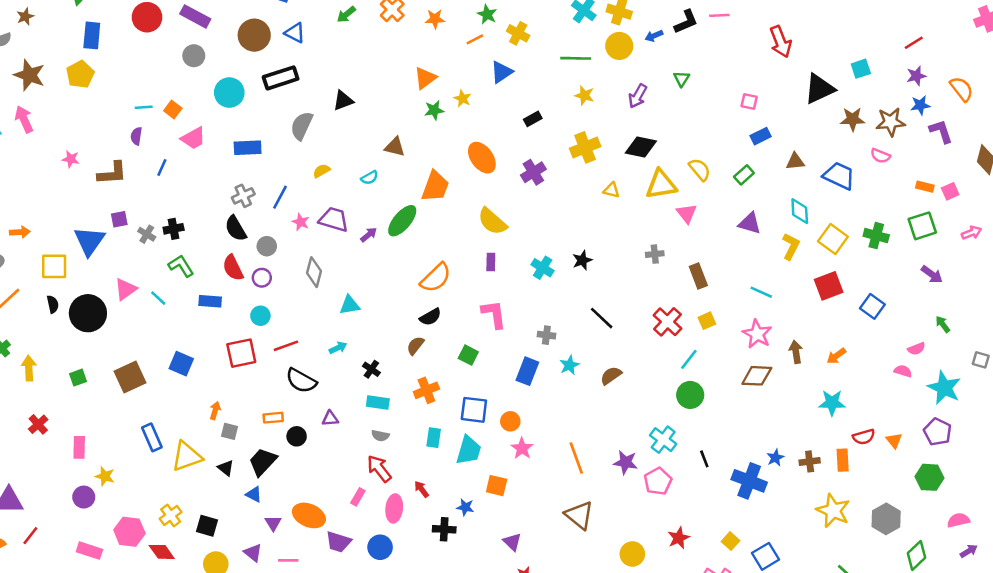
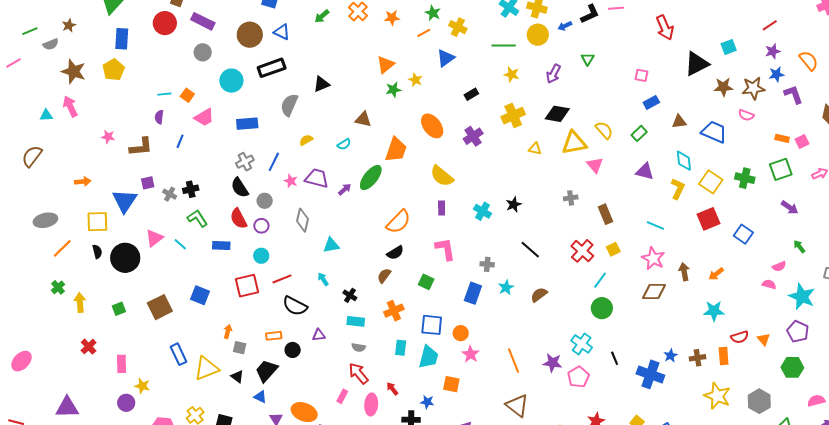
orange arrow: (20, 232) -> (83, 182), moved
cyan arrow: (338, 348) -> (323, 279), turned -96

